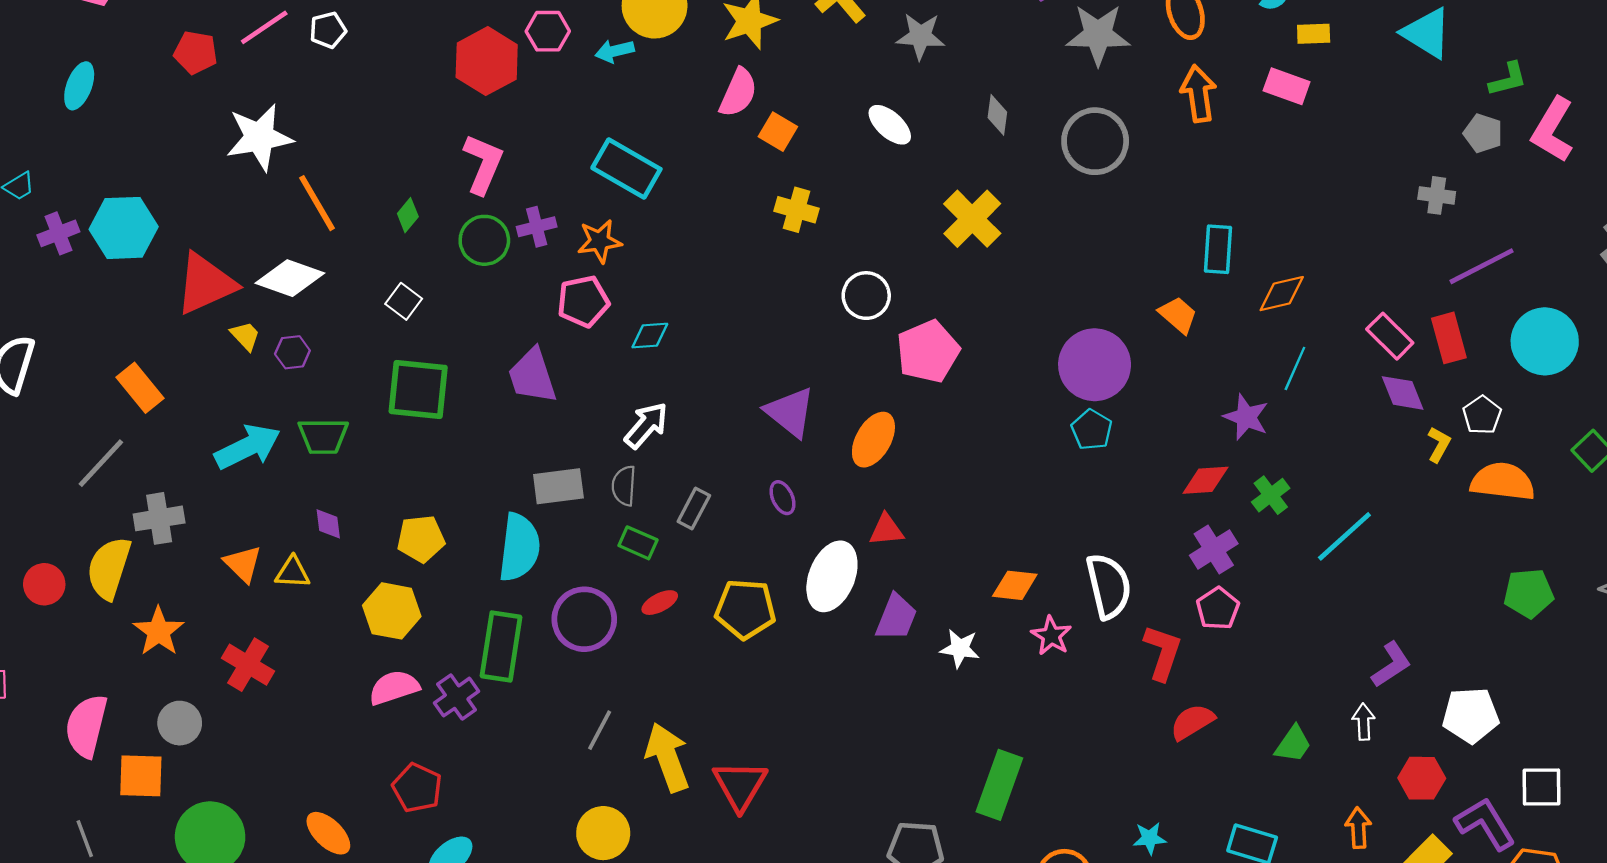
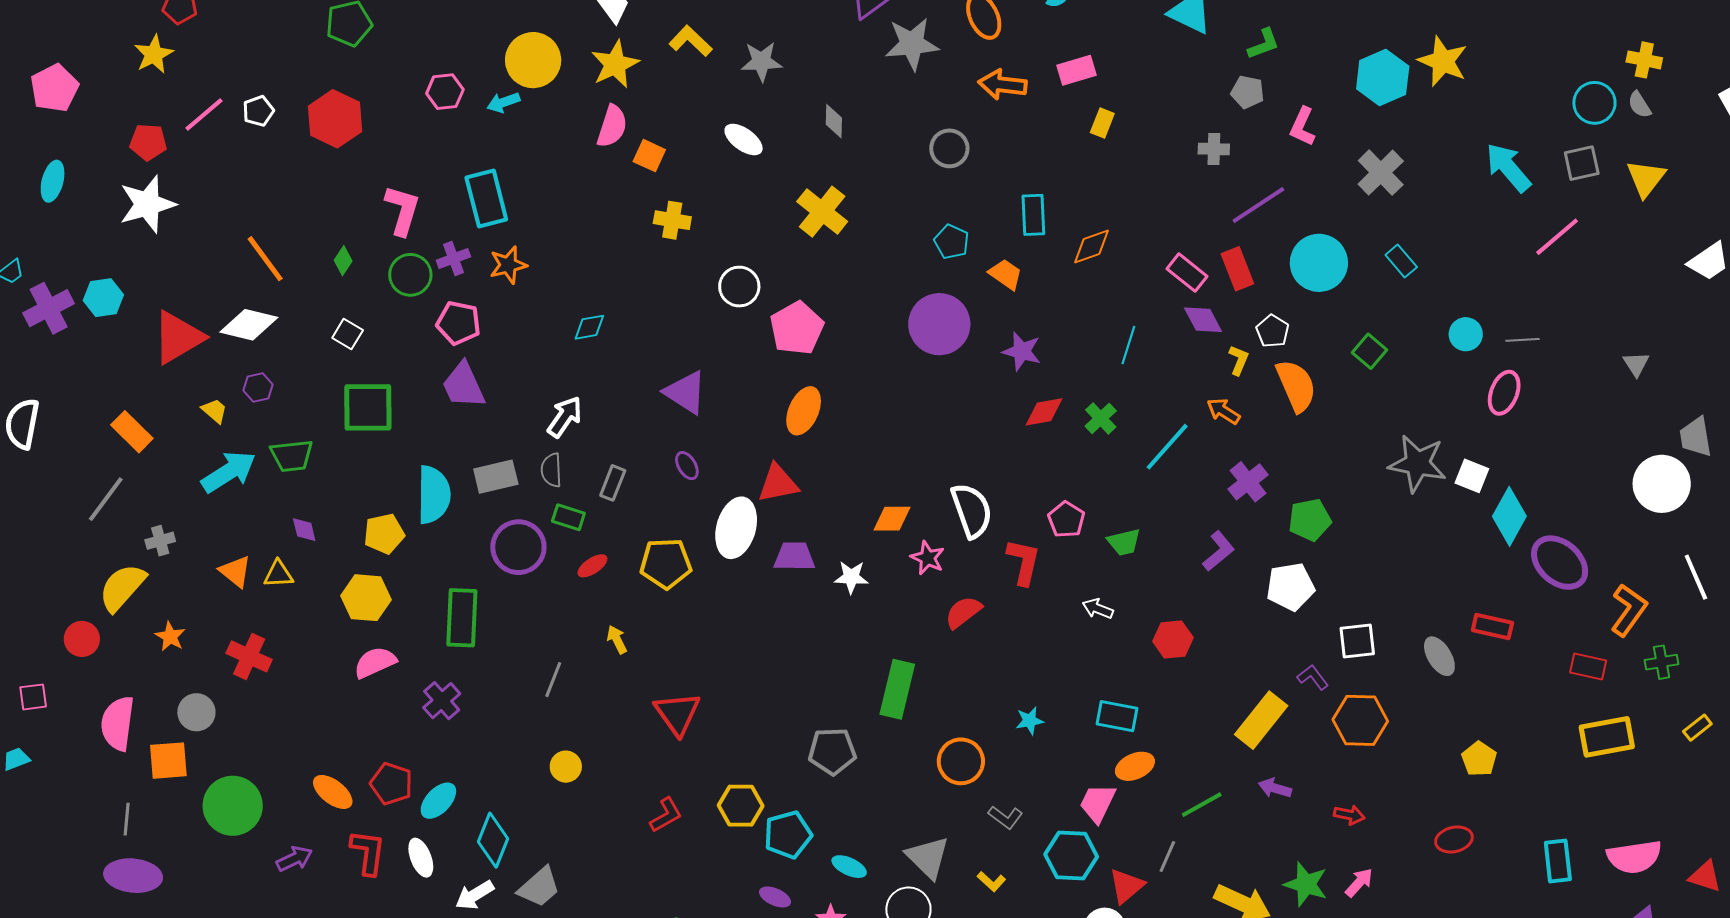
yellow rectangle: (1314, 34) -> (1102, 123), moved, turned -60
red hexagon: (487, 61) -> (335, 119), moved
pink rectangle: (1287, 86) -> (1077, 70), turned -30
orange arrow: (1198, 94) -> (1002, 85), turned -69
pink L-shape: (1553, 130) -> (1302, 127), moved, size x0.7
white star: (259, 137) -> (147, 204), moved
gray circle: (1095, 141) -> (949, 148), moved, size x0.7
cyan rectangle: (626, 168) -> (486, 198), moved, turned 52
cyan hexagon: (124, 228) -> (103, 298), size x0.7
purple cross: (58, 233) -> (49, 308), size x1.4
pink pentagon: (583, 301) -> (458, 323), moved, turned 30
yellow trapezoid: (245, 336) -> (214, 411), moved
cyan diamond: (650, 336) -> (589, 327), moved
cyan line: (1295, 368) -> (1128, 345), moved
purple star: (1246, 417) -> (1022, 351), moved
cyan pentagon: (1092, 430) -> (952, 242), moved
orange ellipse: (873, 440) -> (804, 411), moved
orange semicircle: (1503, 482) -> (1296, 386), turned 66
gray cross: (159, 518) -> (160, 541), size x0.7
red triangle: (886, 530) -> (778, 483), size x1.4
cyan semicircle: (519, 547) -> (434, 495), moved
purple cross: (1214, 550) -> (1248, 482), moved
yellow semicircle: (109, 568) -> (122, 587), turned 30
red circle: (44, 584) -> (82, 639), moved
green pentagon: (1529, 593) -> (1310, 520), moved
purple trapezoid: (896, 617) -> (794, 557), turned -105
purple circle: (584, 619) -> (518, 547), moved
orange star: (159, 631) -> (170, 636), size x0.7
purple cross: (457, 697) -> (442, 701), moved
red semicircle: (1192, 722) -> (963, 612), moved
white arrow: (1364, 722) -> (1098, 609), moved, turned -60
green trapezoid: (1293, 744) -> (1124, 542), moved, turned 48
yellow arrow: (667, 757) -> (617, 640), moved, size x0.5
red hexagon: (1422, 778) -> (1173, 639), moved
red pentagon: (417, 788) -> (391, 784), moved
purple L-shape: (1485, 824) -> (1313, 677), size x0.6
orange arrow: (1358, 828) -> (1223, 411), moved, turned -48
yellow circle: (603, 833) -> (566, 767), size x0.7
gray line: (85, 839) -> (127, 819), turned 32

